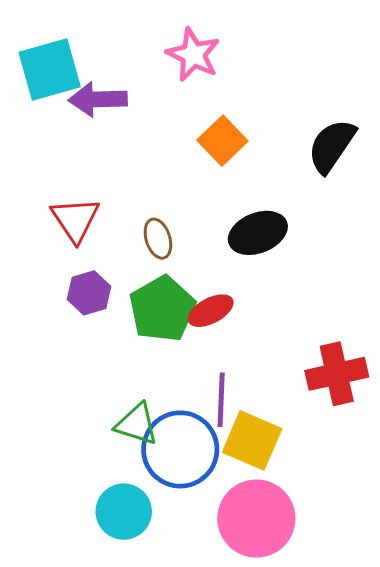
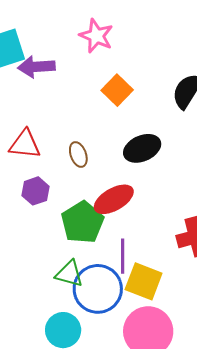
red triangle: (75, 219) -> (25, 144), turned -48
green pentagon: (162, 309) -> (83, 222), moved
red ellipse: (211, 311) -> (114, 199), size x1.4

